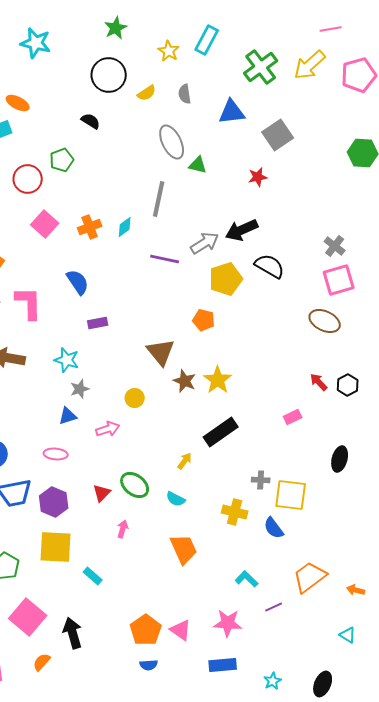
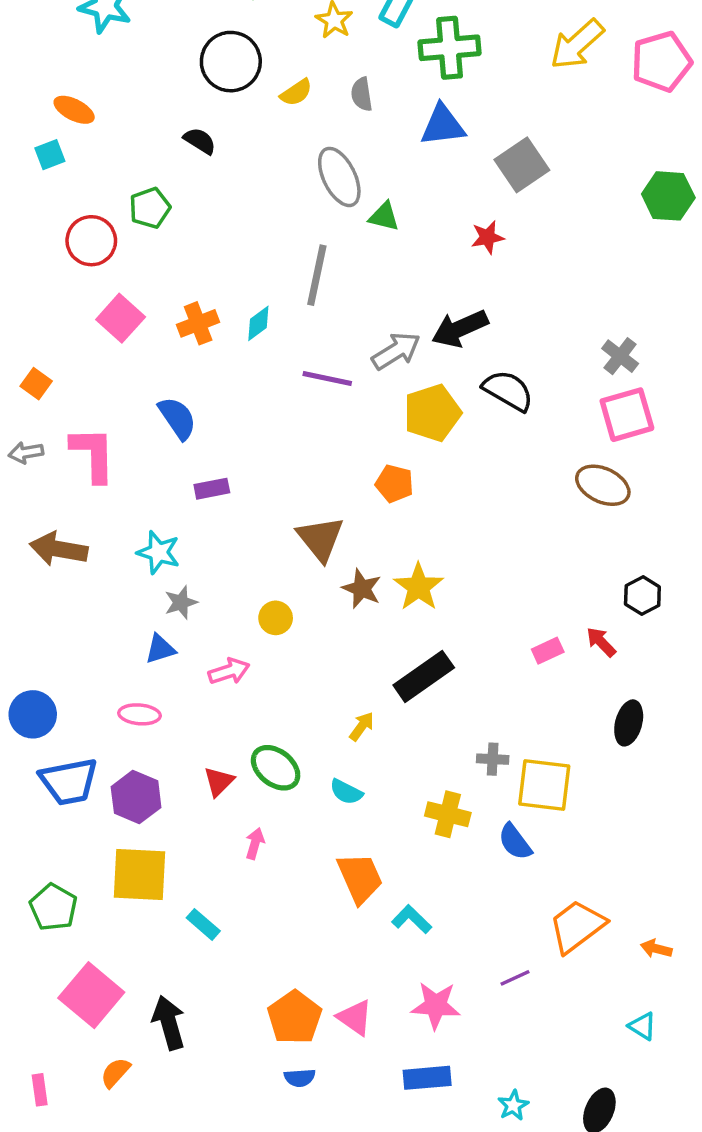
green cross: (261, 67) -> (450, 48), moved, turned 32
red arrow: (319, 382) -> (601, 642), moved
cyan L-shape: (247, 579) -> (412, 919), moved

